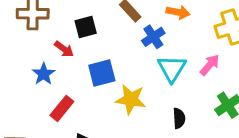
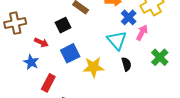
black square: (86, 27) -> (63, 25), moved
blue cross: (153, 37) -> (129, 17), moved
black semicircle: (179, 118) -> (126, 64), moved

